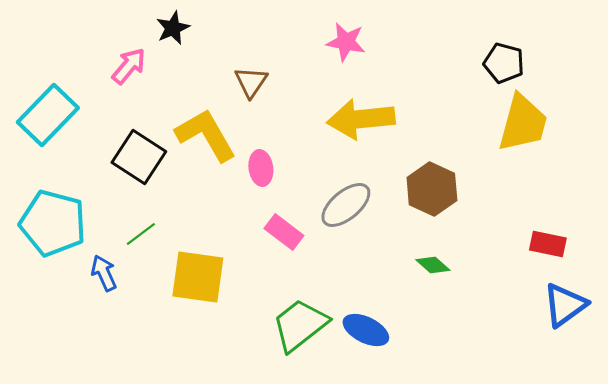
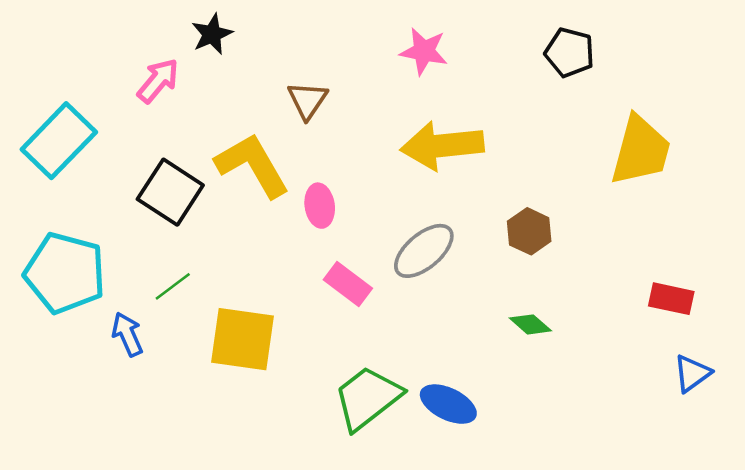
black pentagon: (504, 63) -> (570, 52), moved
brown hexagon: (432, 189) -> (529, 231), size x0.7
blue triangle: (565, 305) -> (692, 373), size x0.7

